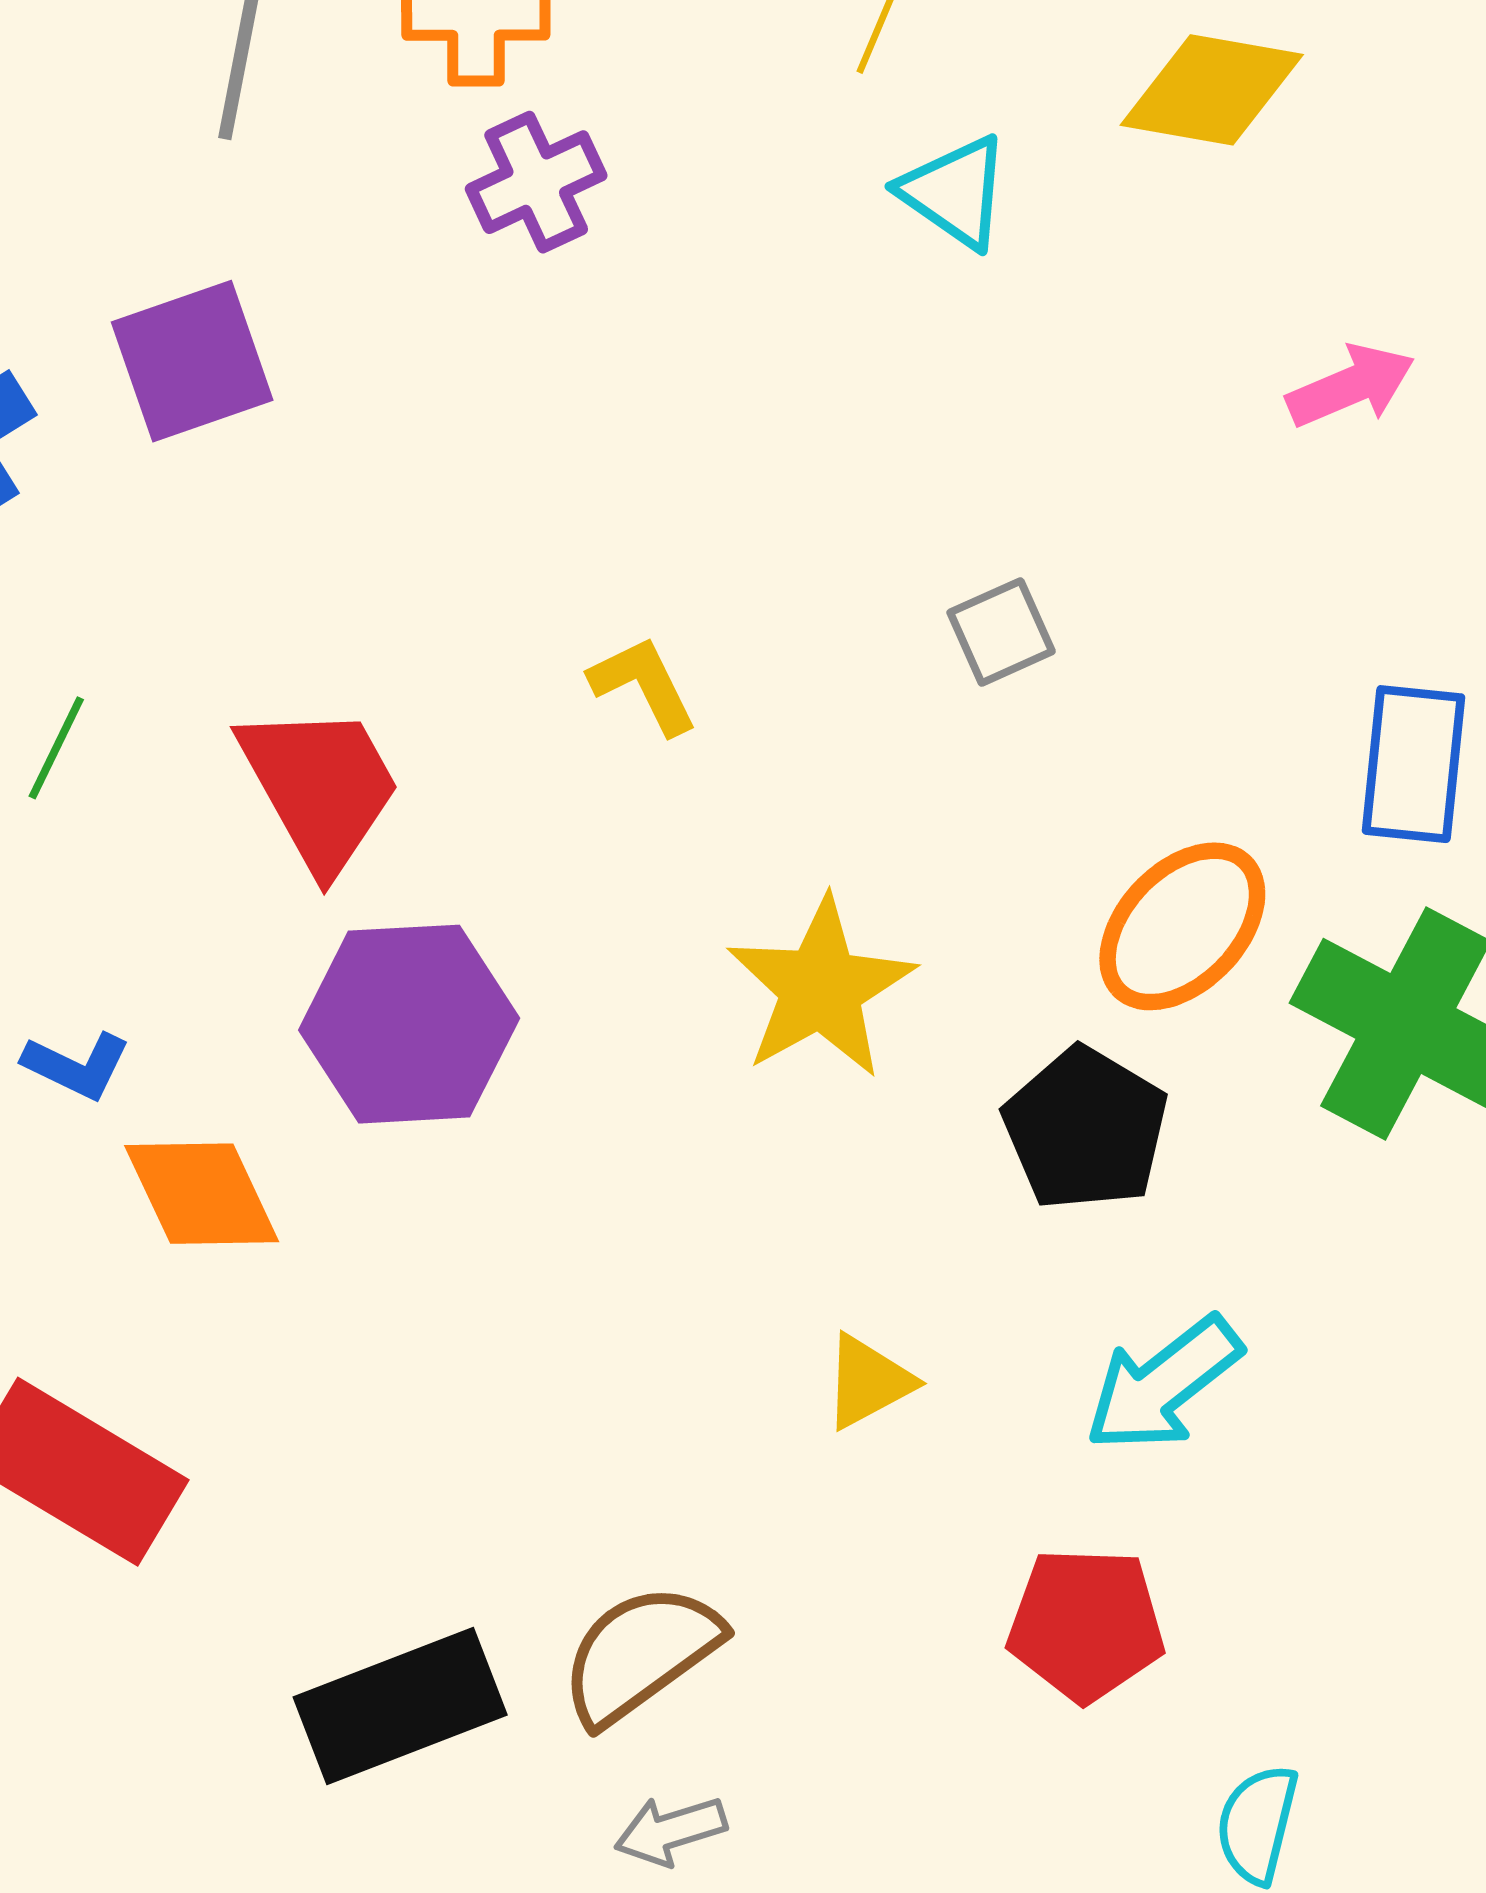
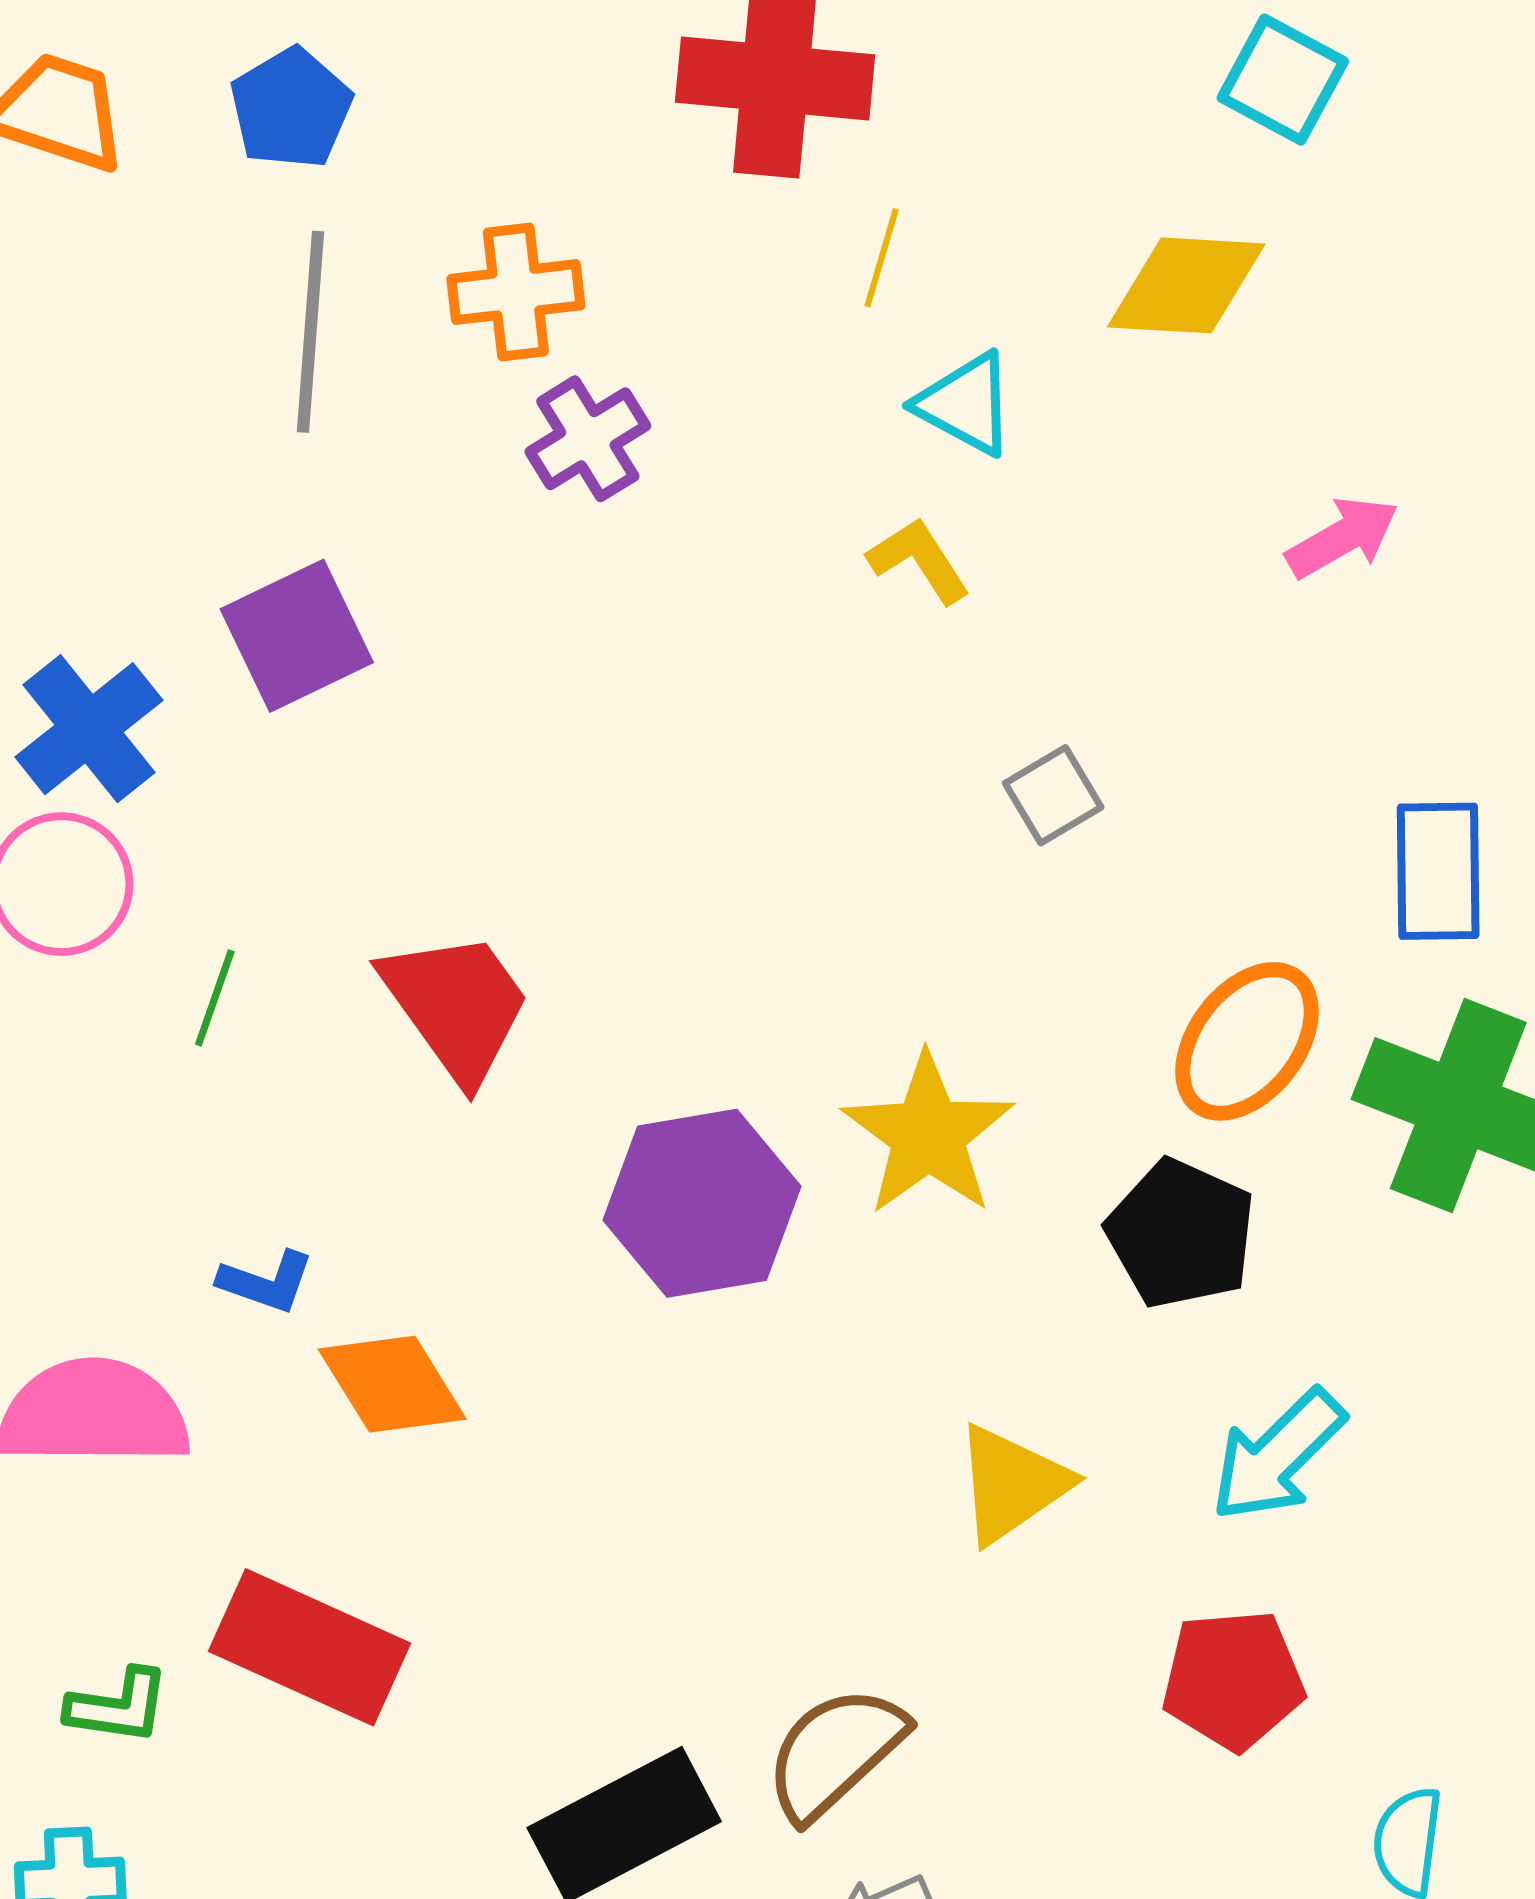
yellow L-shape: (643, 685) -> (919, 560), moved
purple hexagon: (409, 1024) -> (702, 1203), moved
yellow triangle: (868, 1382) -> (1012, 1484), size x1.4

